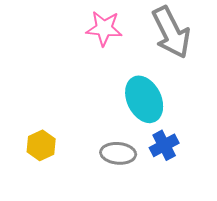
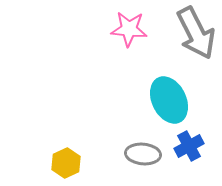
yellow hexagon: (41, 145) -> (66, 163), moved

